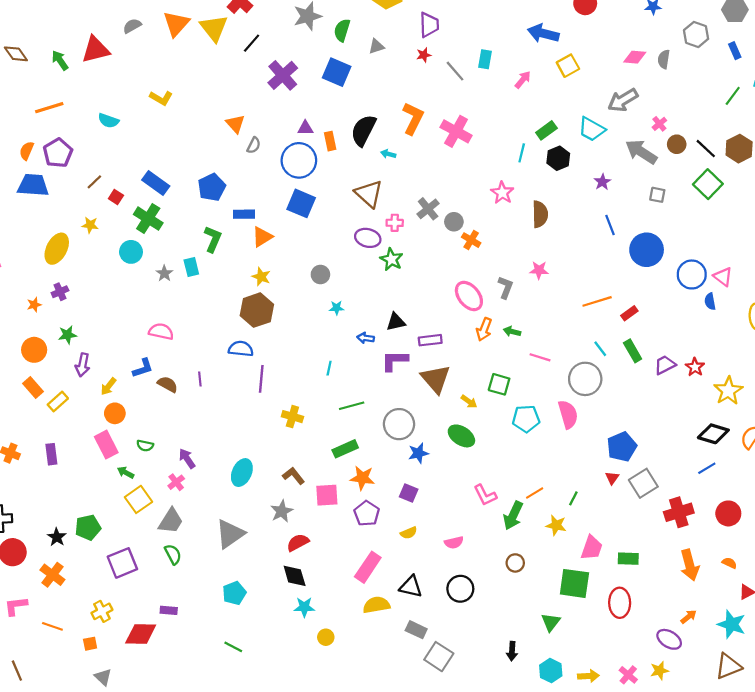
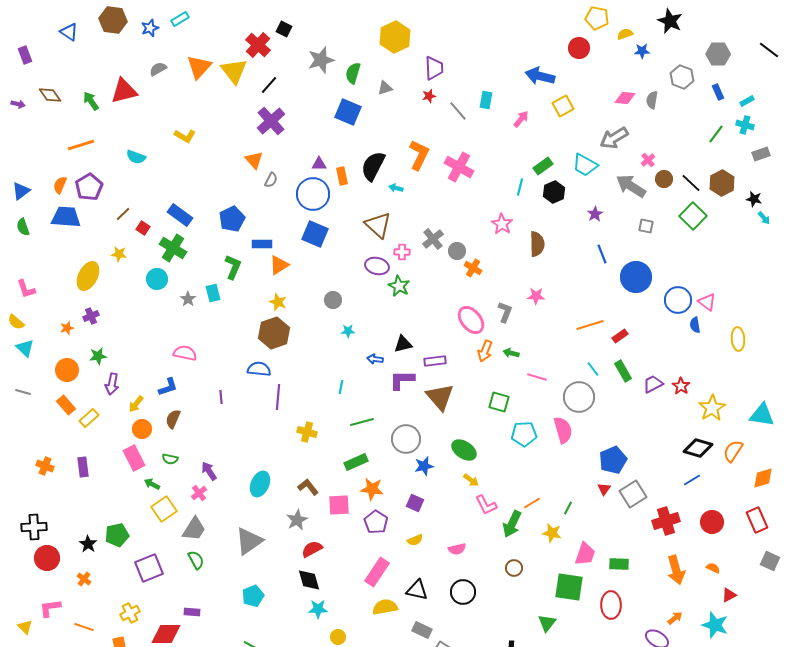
purple cross: (283, 75) -> (271, 121), moved
brown semicircle: (168, 384) -> (173, 419), moved, turned -96
yellow arrow: (469, 401) -> (471, 480), moved
orange cross: (52, 575) -> (84, 579), size x0.6

